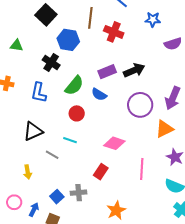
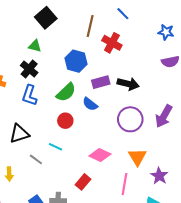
blue star: (153, 19) -> (166, 32), moved
blue hexagon: (68, 40) -> (76, 61), moved
green triangle: (17, 45) -> (35, 46), moved
black cross: (51, 62) -> (29, 69), moved
black arrow: (134, 70) -> (128, 84), turned 30
orange triangle: (164, 129) -> (137, 157), moved, turned -42

